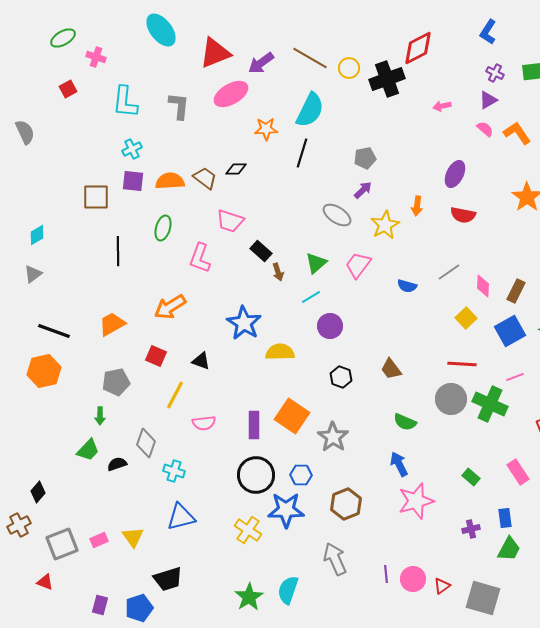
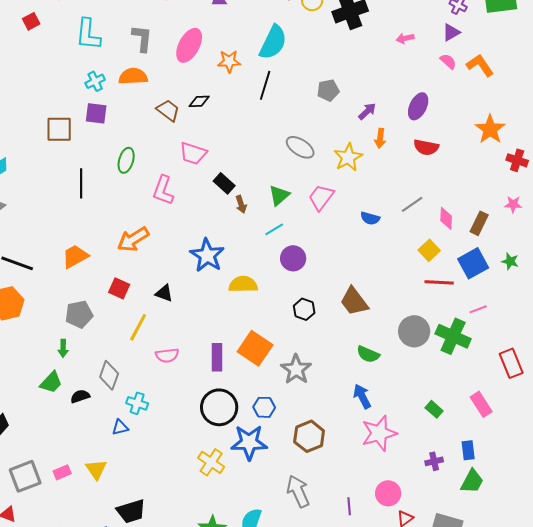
pink ellipse: (231, 94) -> (189, 45), moved, turned -32
orange semicircle: (170, 181) -> (133, 76), moved
purple arrow: (363, 190) -> (367, 111), moved
red line: (462, 364) -> (439, 282), moved
brown trapezoid: (391, 369) -> (354, 301), size x1.4
blue triangle: (181, 517) -> (120, 427), moved, size x0.6
pink circle: (413, 579) -> (388, 493), moved

